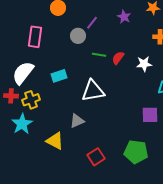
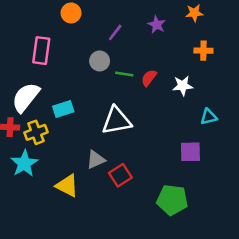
gray circle: (78, 36) -> (100, 61), moved
cyan rectangle: (59, 76) -> (63, 109), moved
red square: (96, 157) -> (120, 175), moved

